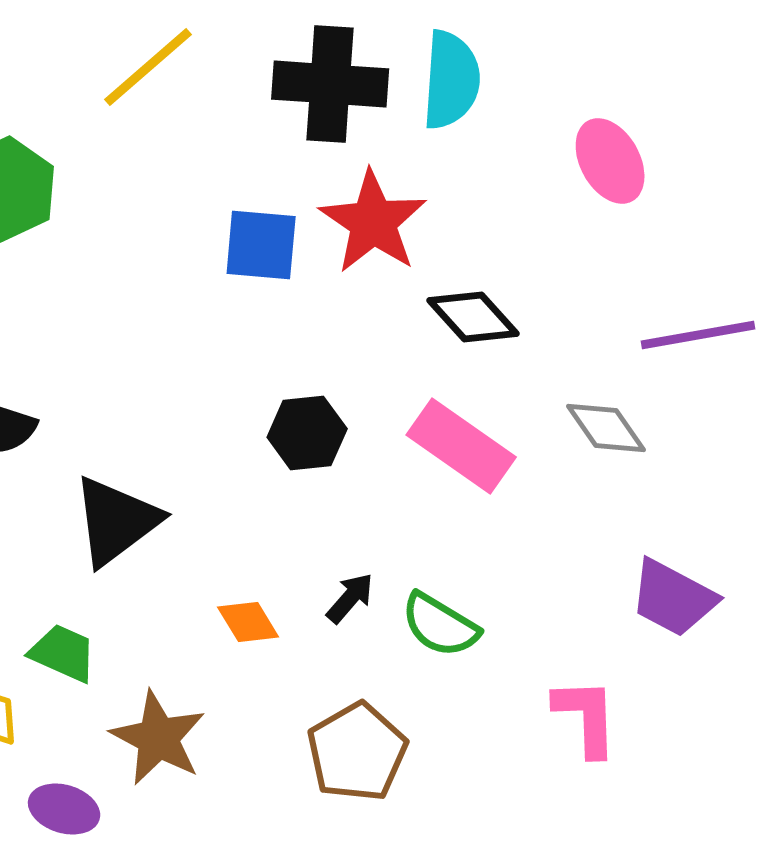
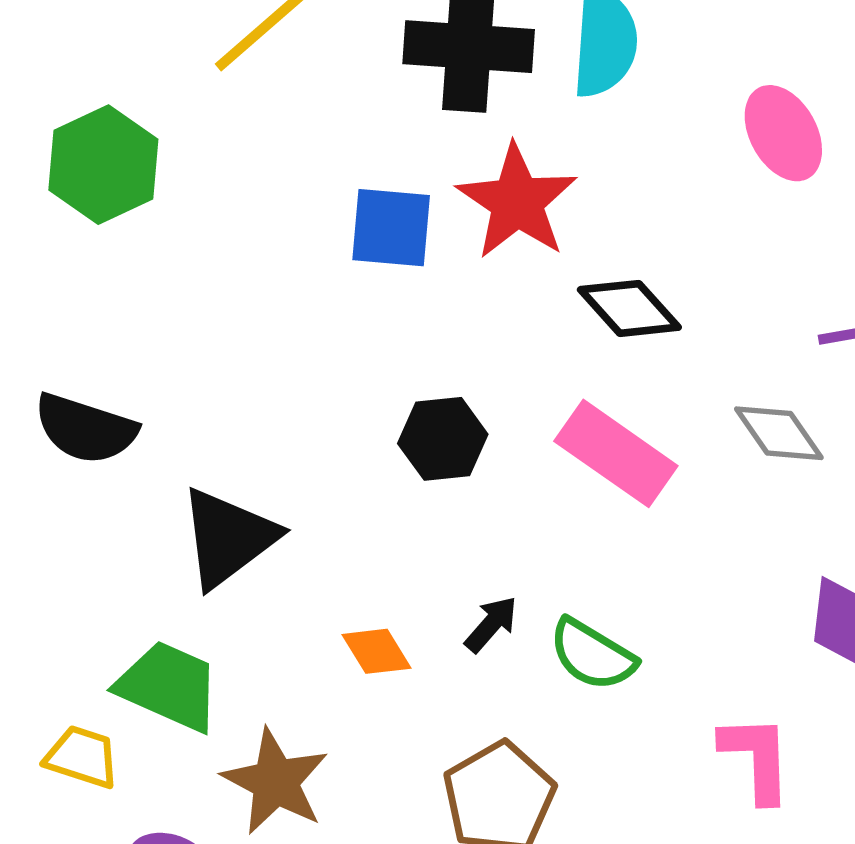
green trapezoid: (63, 653) -> (169, 686), size x1.4

